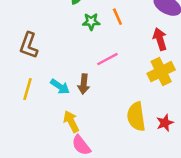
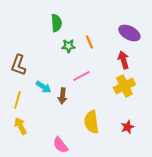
cyan arrow: (60, 87) -> (43, 87), moved
yellow semicircle: (136, 117) -> (91, 122), moved
yellow arrow: (71, 122) -> (20, 126), moved

